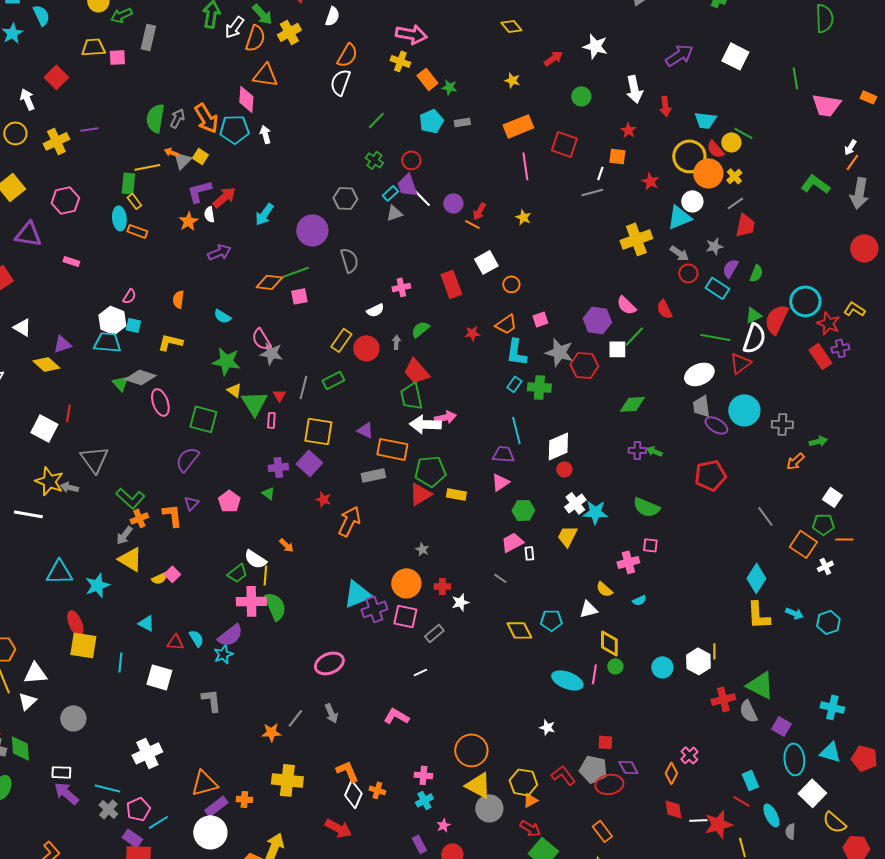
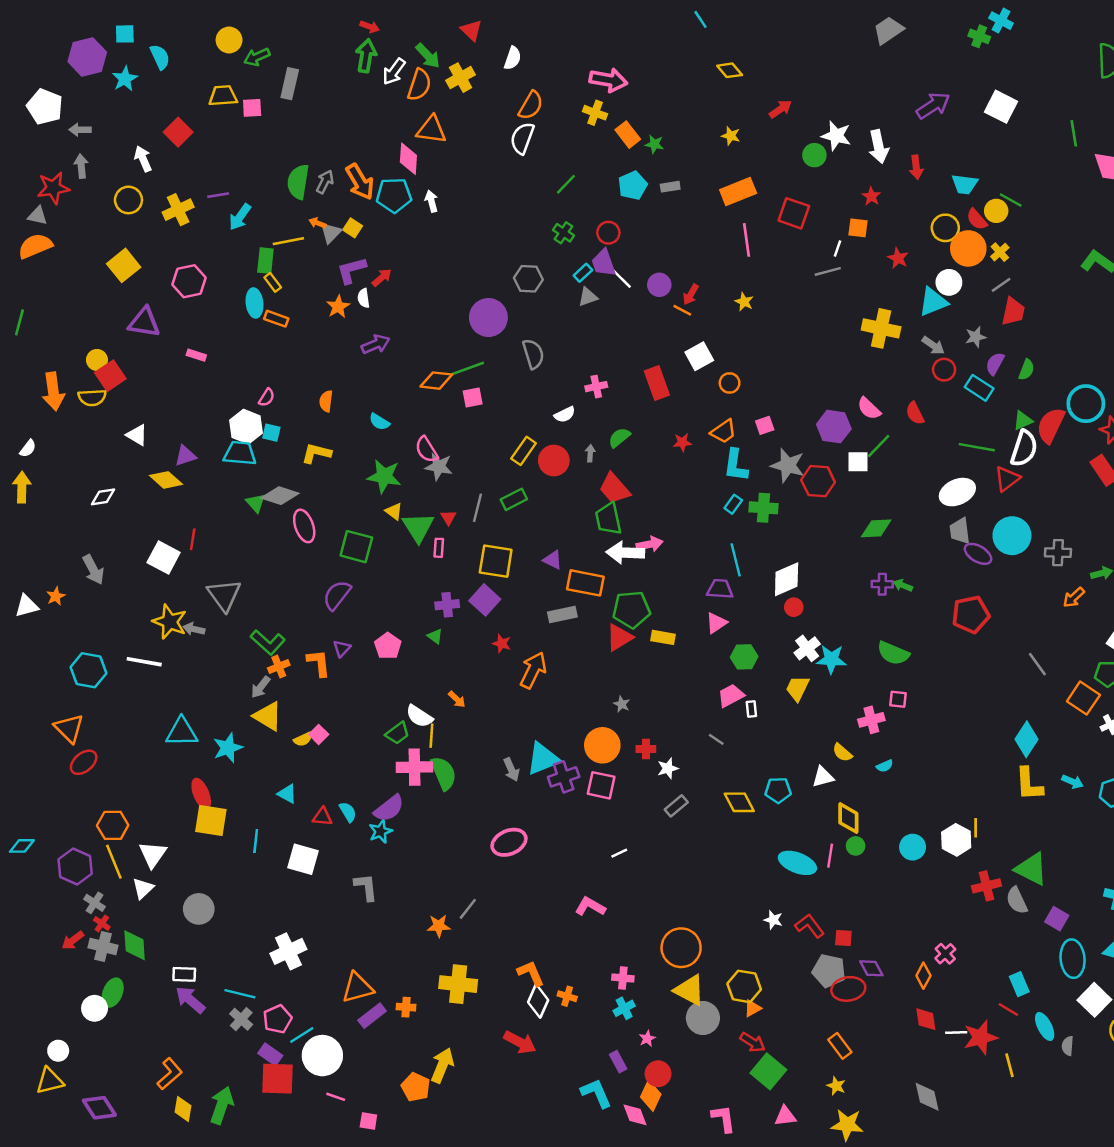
white star: (595, 46) -> (836, 136), moved
yellow circle: (689, 156) -> (945, 228), size x0.7
red arrow: (224, 197) -> (382, 278), size x0.7
cyan arrow: (264, 214) -> (240, 217), moved
yellow cross: (636, 239) -> (881, 328), turned 32
gray rectangle: (434, 633) -> (676, 806), moved
white triangle: (35, 673) -> (153, 854), turned -50
gray arrow: (331, 713) -> (511, 770), moved
red L-shape: (563, 775) -> (810, 926), moved
white circle: (210, 832) -> (322, 1056), moved

